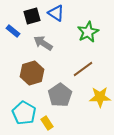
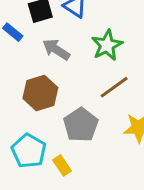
green star: (88, 32) -> (107, 45), moved

